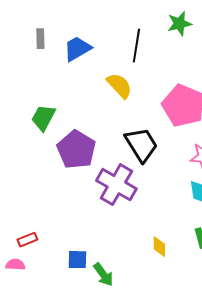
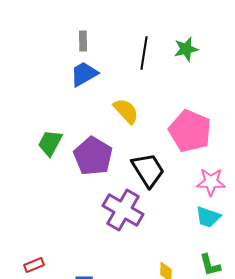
gray rectangle: (40, 39) -> (83, 41), moved
black line: (136, 46) -> (144, 53), moved
purple pentagon: (76, 150) -> (93, 156), moved

